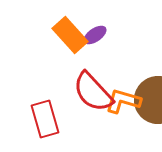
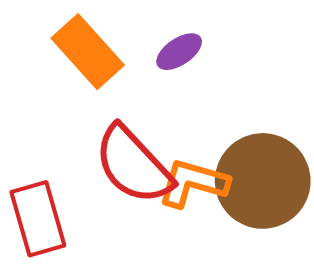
purple ellipse: (95, 35) -> (179, 52), moved

